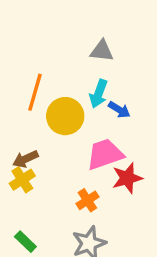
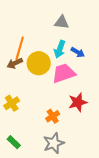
blue arrow: (119, 110) -> (78, 52), moved
pink trapezoid: (105, 154) -> (64, 73), moved
brown arrow: (25, 159) -> (15, 63), moved

